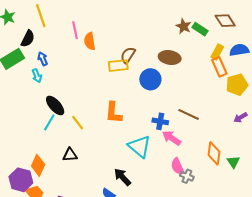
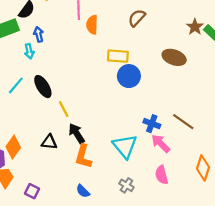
brown semicircle: (128, 55) -> (137, 18), moved
blue circle: (150, 79) -> (129, 76), moved
orange L-shape: (114, 113) -> (83, 156), moved
cyan line: (49, 122) -> (16, 85), moved
gray cross: (187, 176) -> (126, 185), moved
black arrow: (122, 177) -> (77, 133), moved

